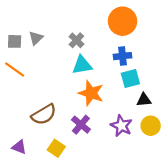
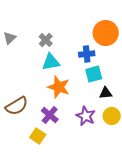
orange circle: (123, 21) -> (106, 33), moved
yellow square: (56, 148) -> (38, 136), moved

